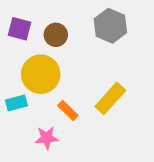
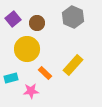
purple square: (19, 29) -> (13, 19), turned 35
cyan rectangle: (16, 103) -> (11, 78), moved

